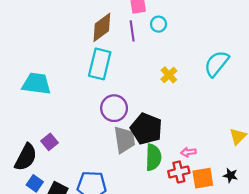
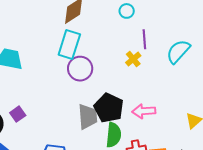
purple line: (132, 31) -> (144, 39), moved
purple circle: (114, 108) -> (80, 69), moved
pink arrow: (188, 152) -> (144, 111), moved, size x1.6

